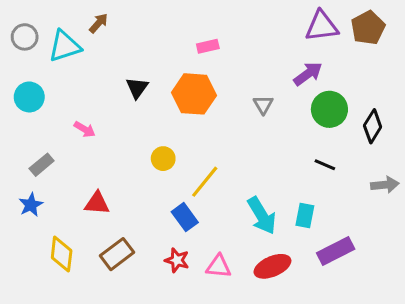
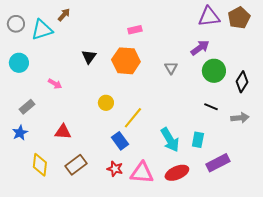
gray arrow: (385, 185) -> (240, 118), moved
pink triangle: (219, 266) -> (142, 173), size x1.4

